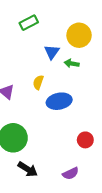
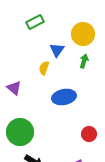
green arrow: (72, 63) -> (84, 61), moved, turned 96
yellow semicircle: (38, 82) -> (44, 68), moved

